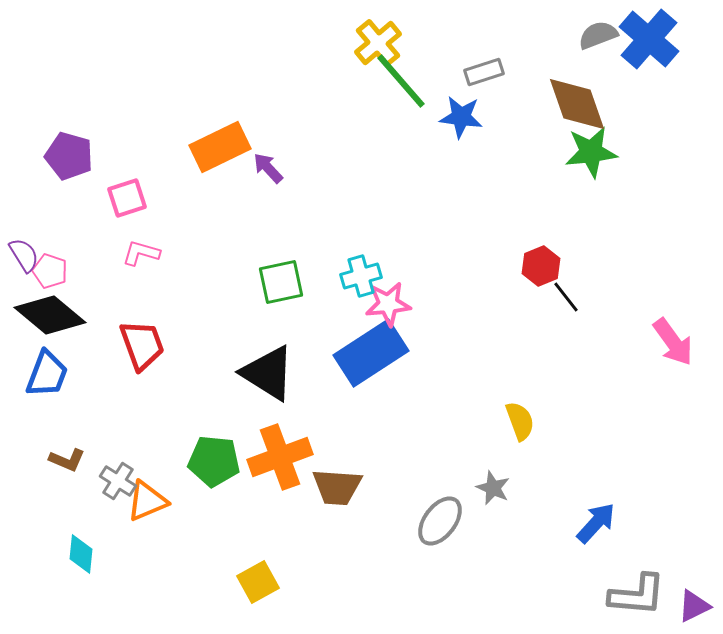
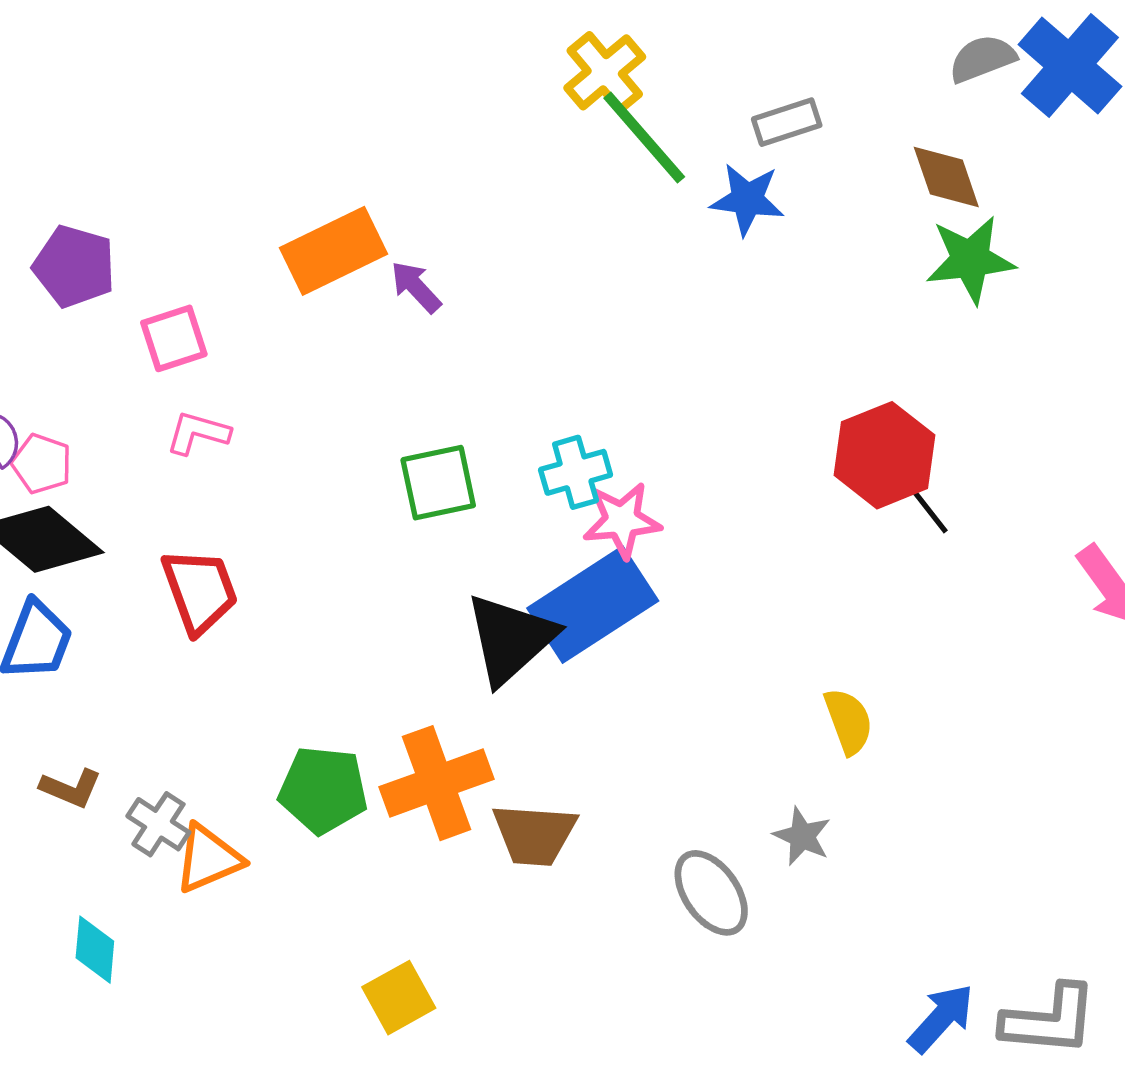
brown diamond: (577, 104) -> (946, 177), size x0.7
red hexagon: (541, 266) -> (885, 455), size x1.5
black triangle: (268, 373) -> (510, 639), moved, turned 46
gray ellipse: (440, 521) -> (711, 893), turned -72
blue arrow: (596, 523) -> (941, 1018), moved

